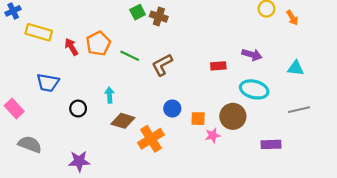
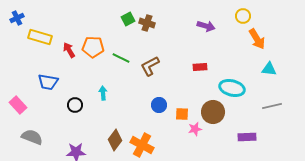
orange arrow: (292, 18) -> (257, 39), moved, size x1.5
orange pentagon: (98, 43) -> (93, 47), turned 30
purple arrow: (252, 55) -> (206, 26), moved
brown diamond: (123, 121) -> (115, 140), moved, turned -70
orange cross: (151, 139) -> (142, 145), moved, turned -30

